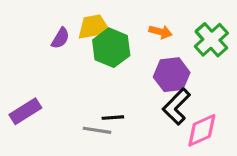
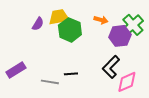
purple hexagon: (172, 75) -> (120, 36), moved
gray line: (97, 130) -> (50, 82), moved

